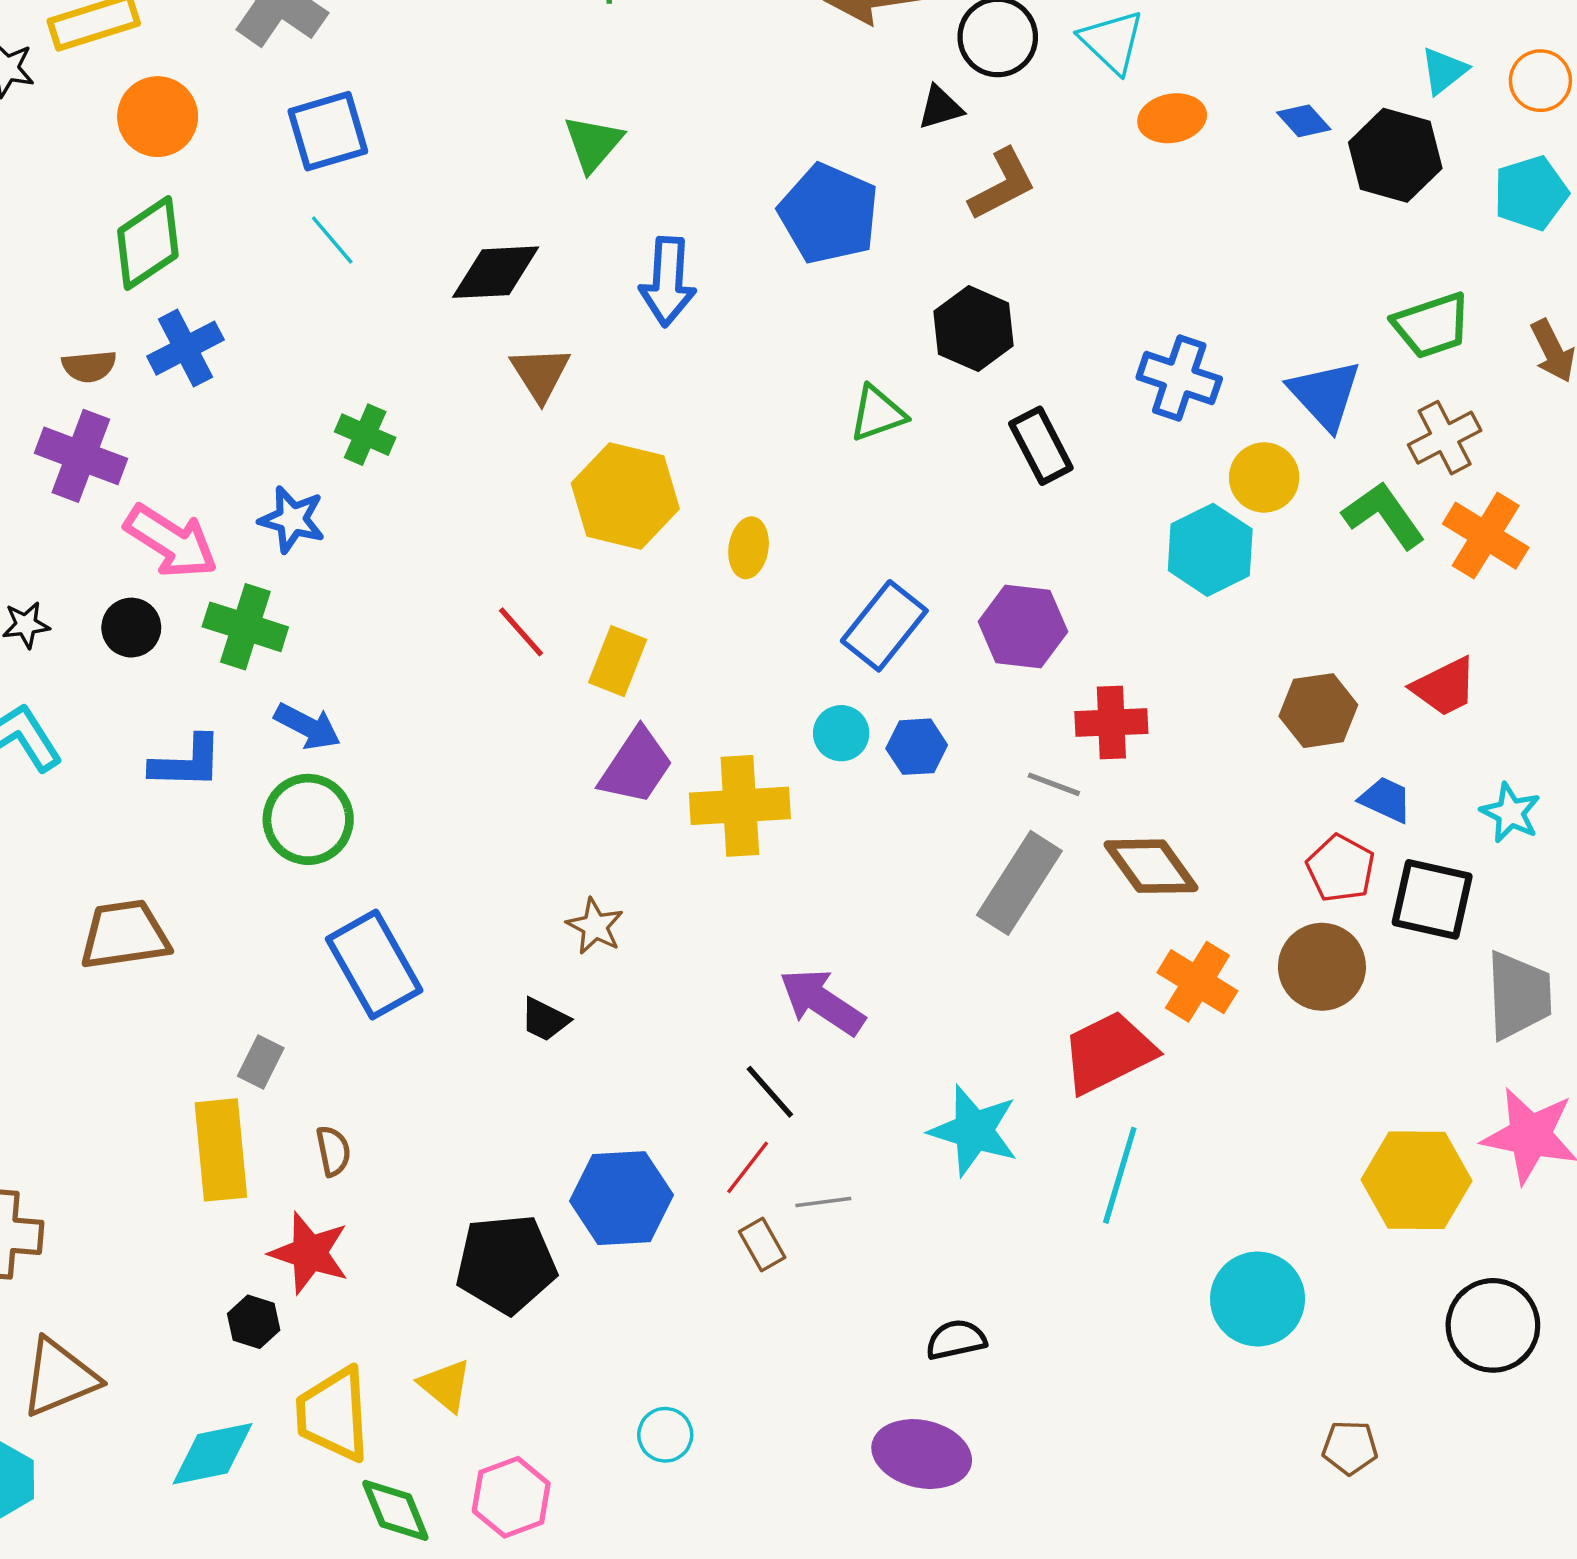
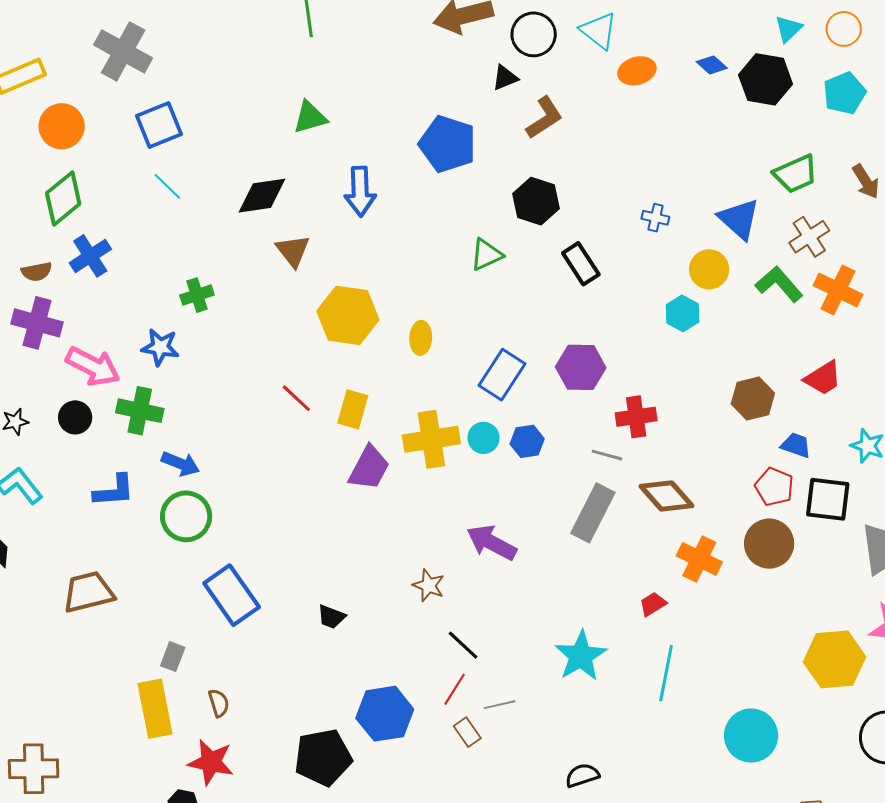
green triangle: (593, 143) -> (310, 117), turned 39
blue cross: (1179, 378) -> (655, 218), size x0.6
green cross: (365, 435) -> (197, 295), turned -36
cyan hexagon: (1210, 550) -> (683, 313), size x0.7
yellow cross: (740, 806) -> (431, 439), moved
brown star: (595, 926) -> (429, 585), moved
purple arrow: (822, 1002) -> (491, 543), moved
red trapezoid: (1108, 1053) -> (653, 604), size x0.5
cyan star: (974, 1131) -> (581, 656), turned 30

